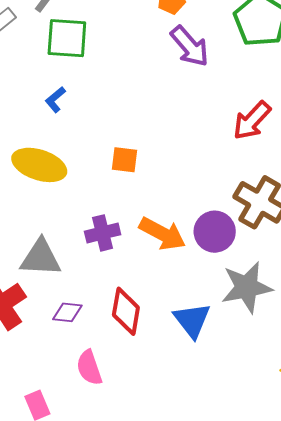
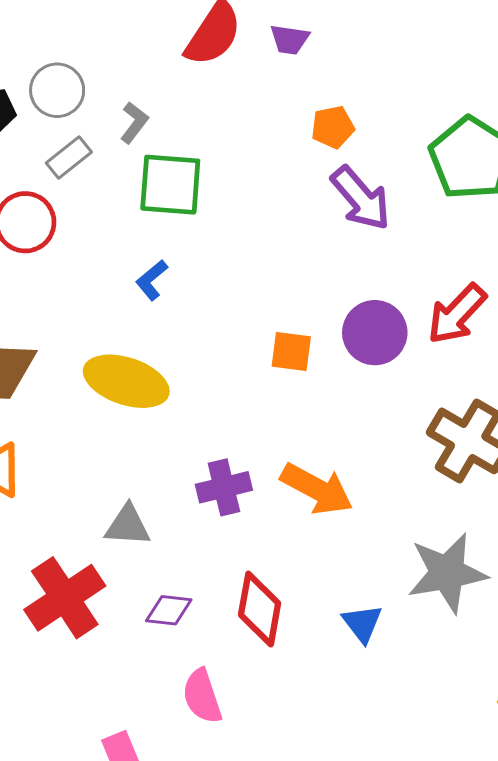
orange square: (124, 160) -> (291, 352), moved
purple circle: (215, 232) -> (375, 333), moved
gray triangle: (41, 258) -> (128, 525), size x0.7
blue triangle: (192, 320) -> (362, 623), size x0.7

